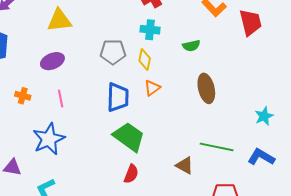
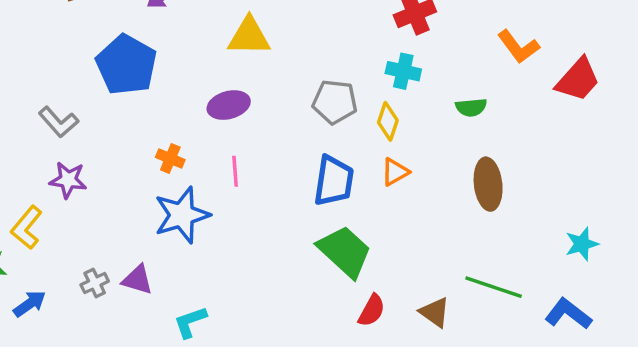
red trapezoid: (250, 22) -> (578, 80), turned 48
blue star: (49, 139) -> (182, 215), moved
red semicircle: (131, 174) -> (372, 310), moved

